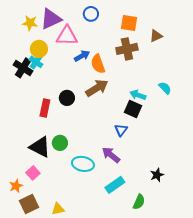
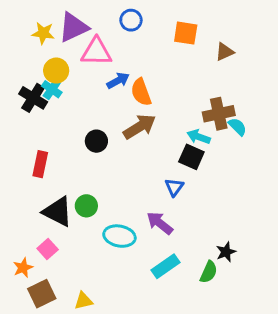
brown cross: (127, 49) -> (219, 114), moved
red rectangle: (45, 108) -> (40, 164), moved
green semicircle: (139, 202) -> (209, 272), moved

